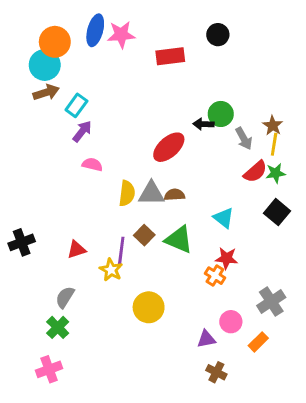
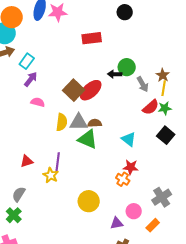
red rectangle: (170, 56) -> (92, 38), moved
brown square: (144, 235) -> (74, 90), moved, size x1.5
green triangle: (179, 239) -> (88, 139), moved
yellow circle: (149, 307) -> (89, 201), moved

